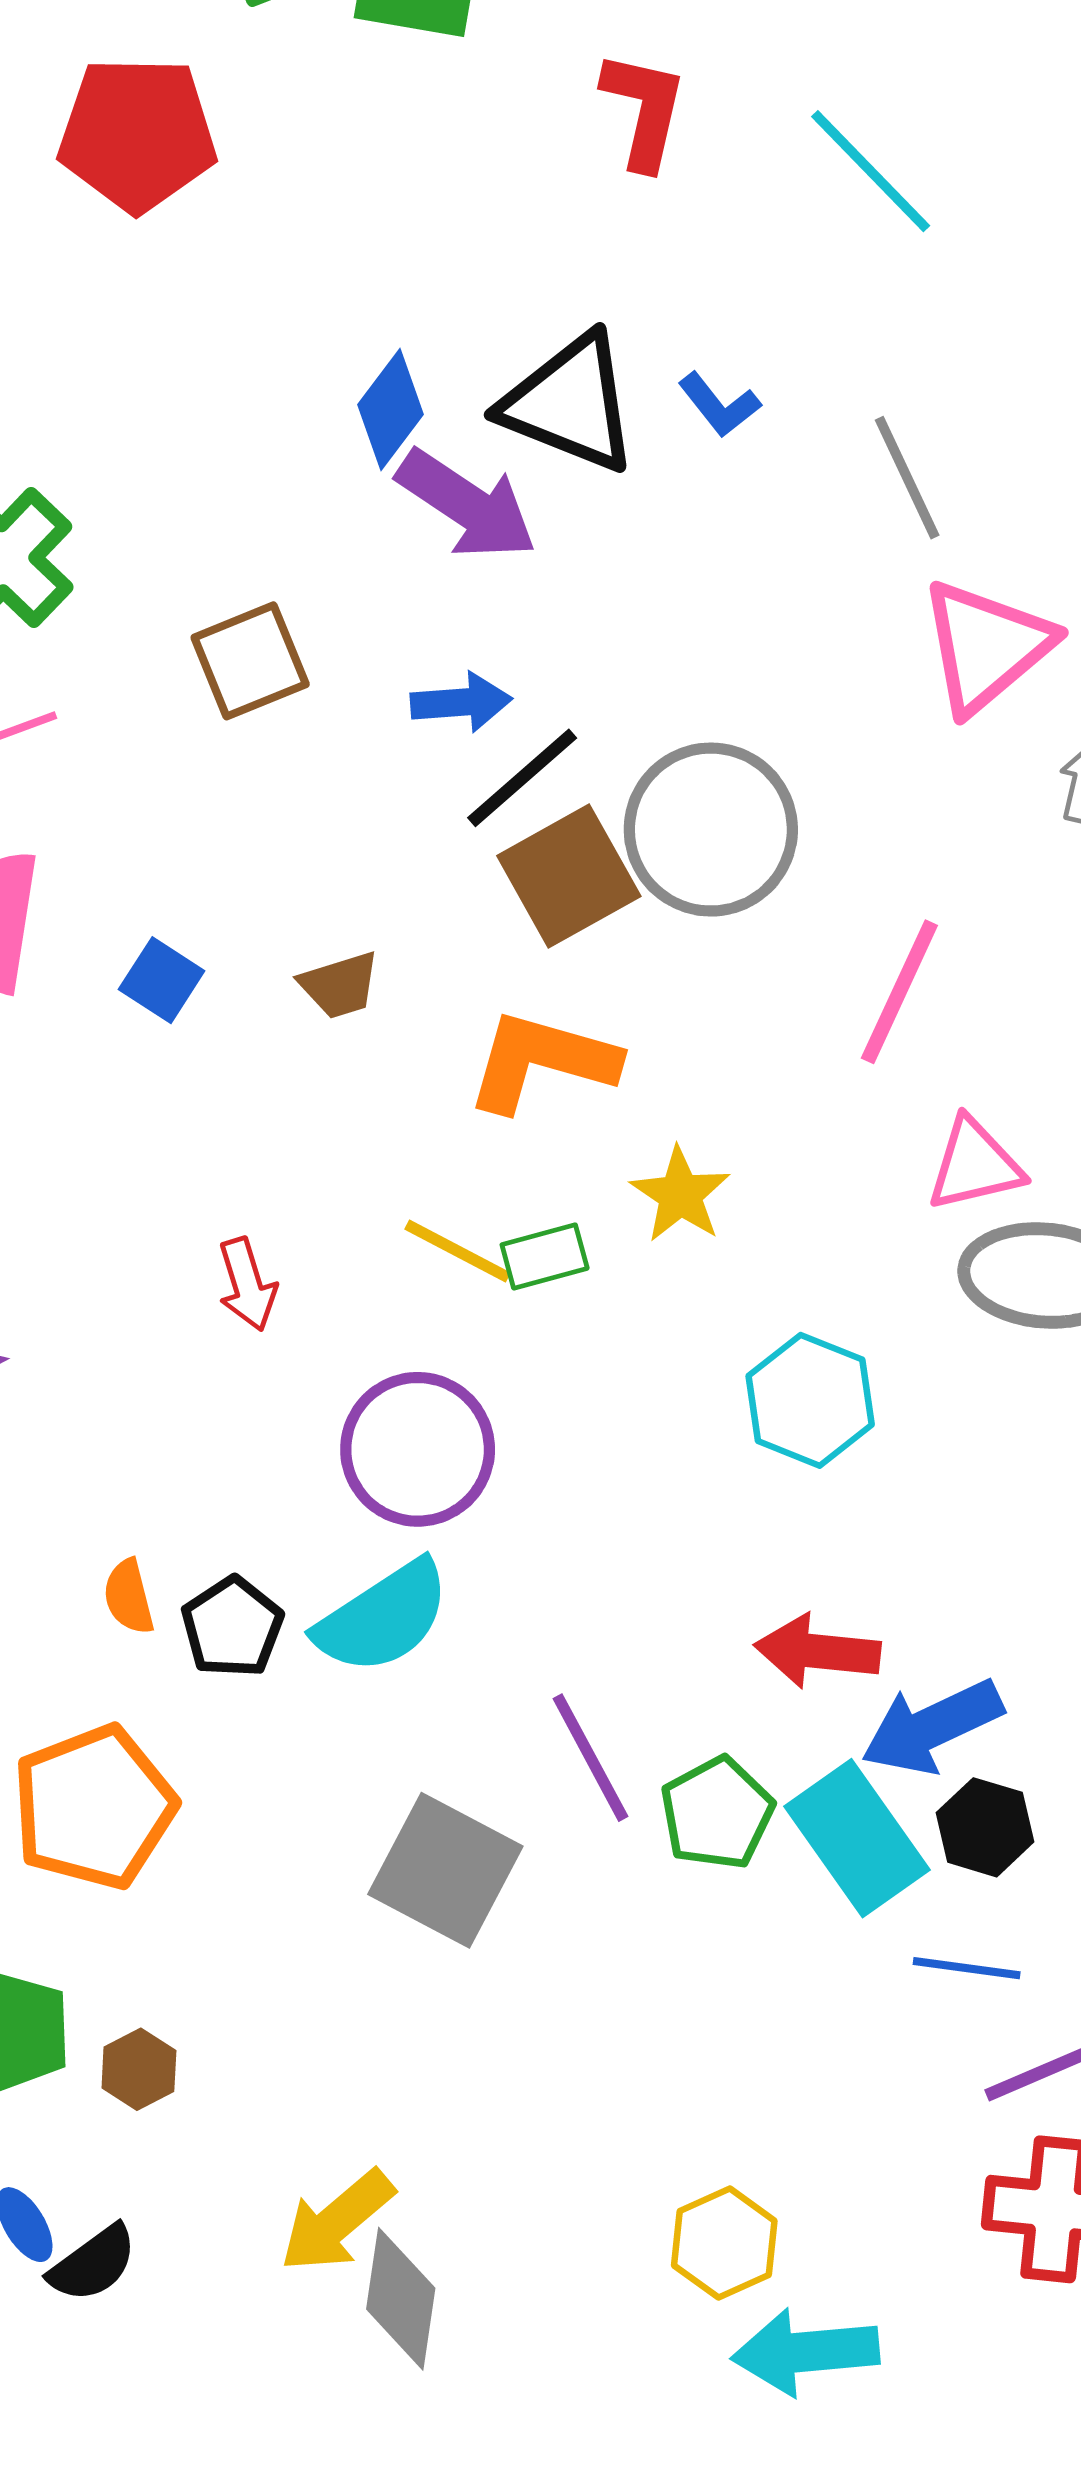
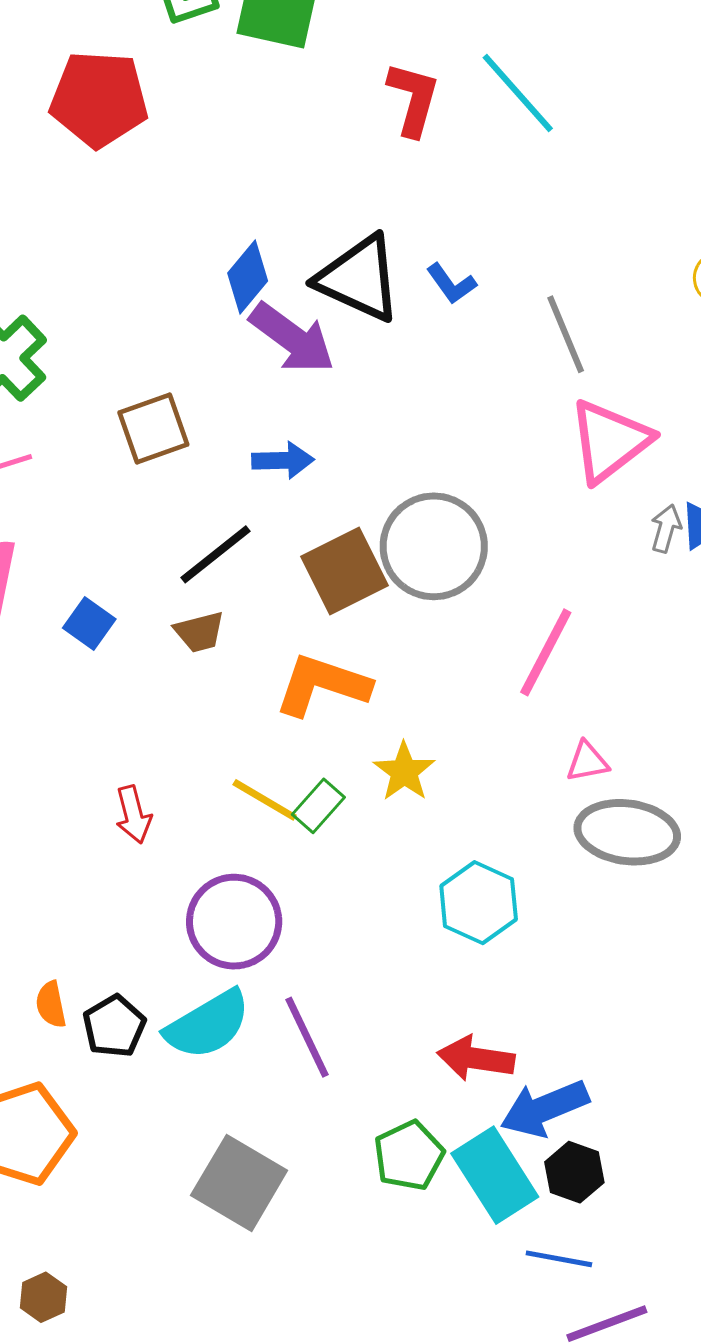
cyan line: (871, 171) -> (518, 93), moved
black line: (522, 778) -> (215, 554), moved
pink triangle: (975, 1165) -> (587, 762), size x0.7
green rectangle: (545, 1257) -> (318, 806), turned -36
purple line: (590, 1758) -> (307, 1037), moved

